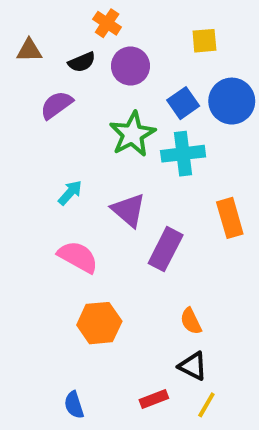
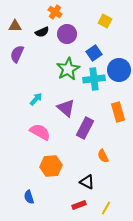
yellow square: (204, 41) -> (105, 21), turned 32
blue circle: (232, 101) -> (119, 70), moved
purple semicircle: (56, 105) -> (17, 54), moved, turned -30
orange semicircle: (191, 321) -> (103, 156), moved
black triangle: (193, 366) -> (87, 182), moved
blue semicircle: (74, 405) -> (29, 197), moved

